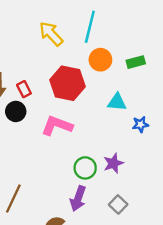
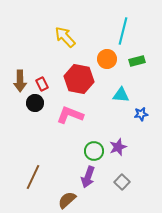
cyan line: (90, 27) -> (123, 31), moved

